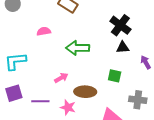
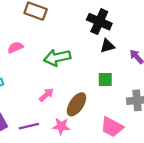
brown ellipse: (85, 92) -> (76, 104), turned -45

